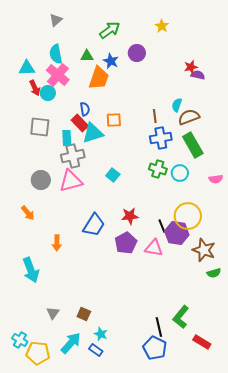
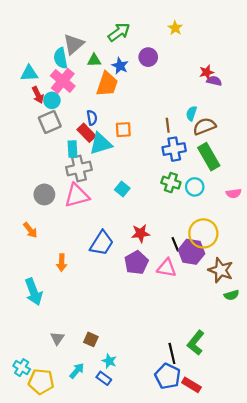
gray triangle: (56, 20) -> (74, 44), moved, size x1.5
gray square: (40, 127) -> (50, 122), moved, turned -30
red rectangle: (202, 342) -> (191, 385), moved
cyan arrow: (71, 343) -> (77, 371), size x0.7

